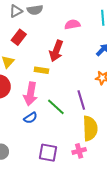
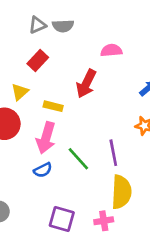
yellow rectangle: (41, 70) -> (53, 106), moved

